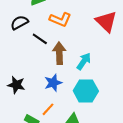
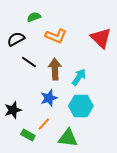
black line: (40, 39) -> (29, 62), moved
black star: (16, 85) -> (13, 110), moved, turned -30

